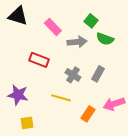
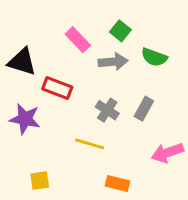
black triangle: (18, 16) -> (22, 62), moved
green square: (91, 21) -> (120, 31), moved
purple star: (18, 95) -> (25, 119), moved
orange rectangle: (88, 114) -> (117, 184), moved, turned 70

